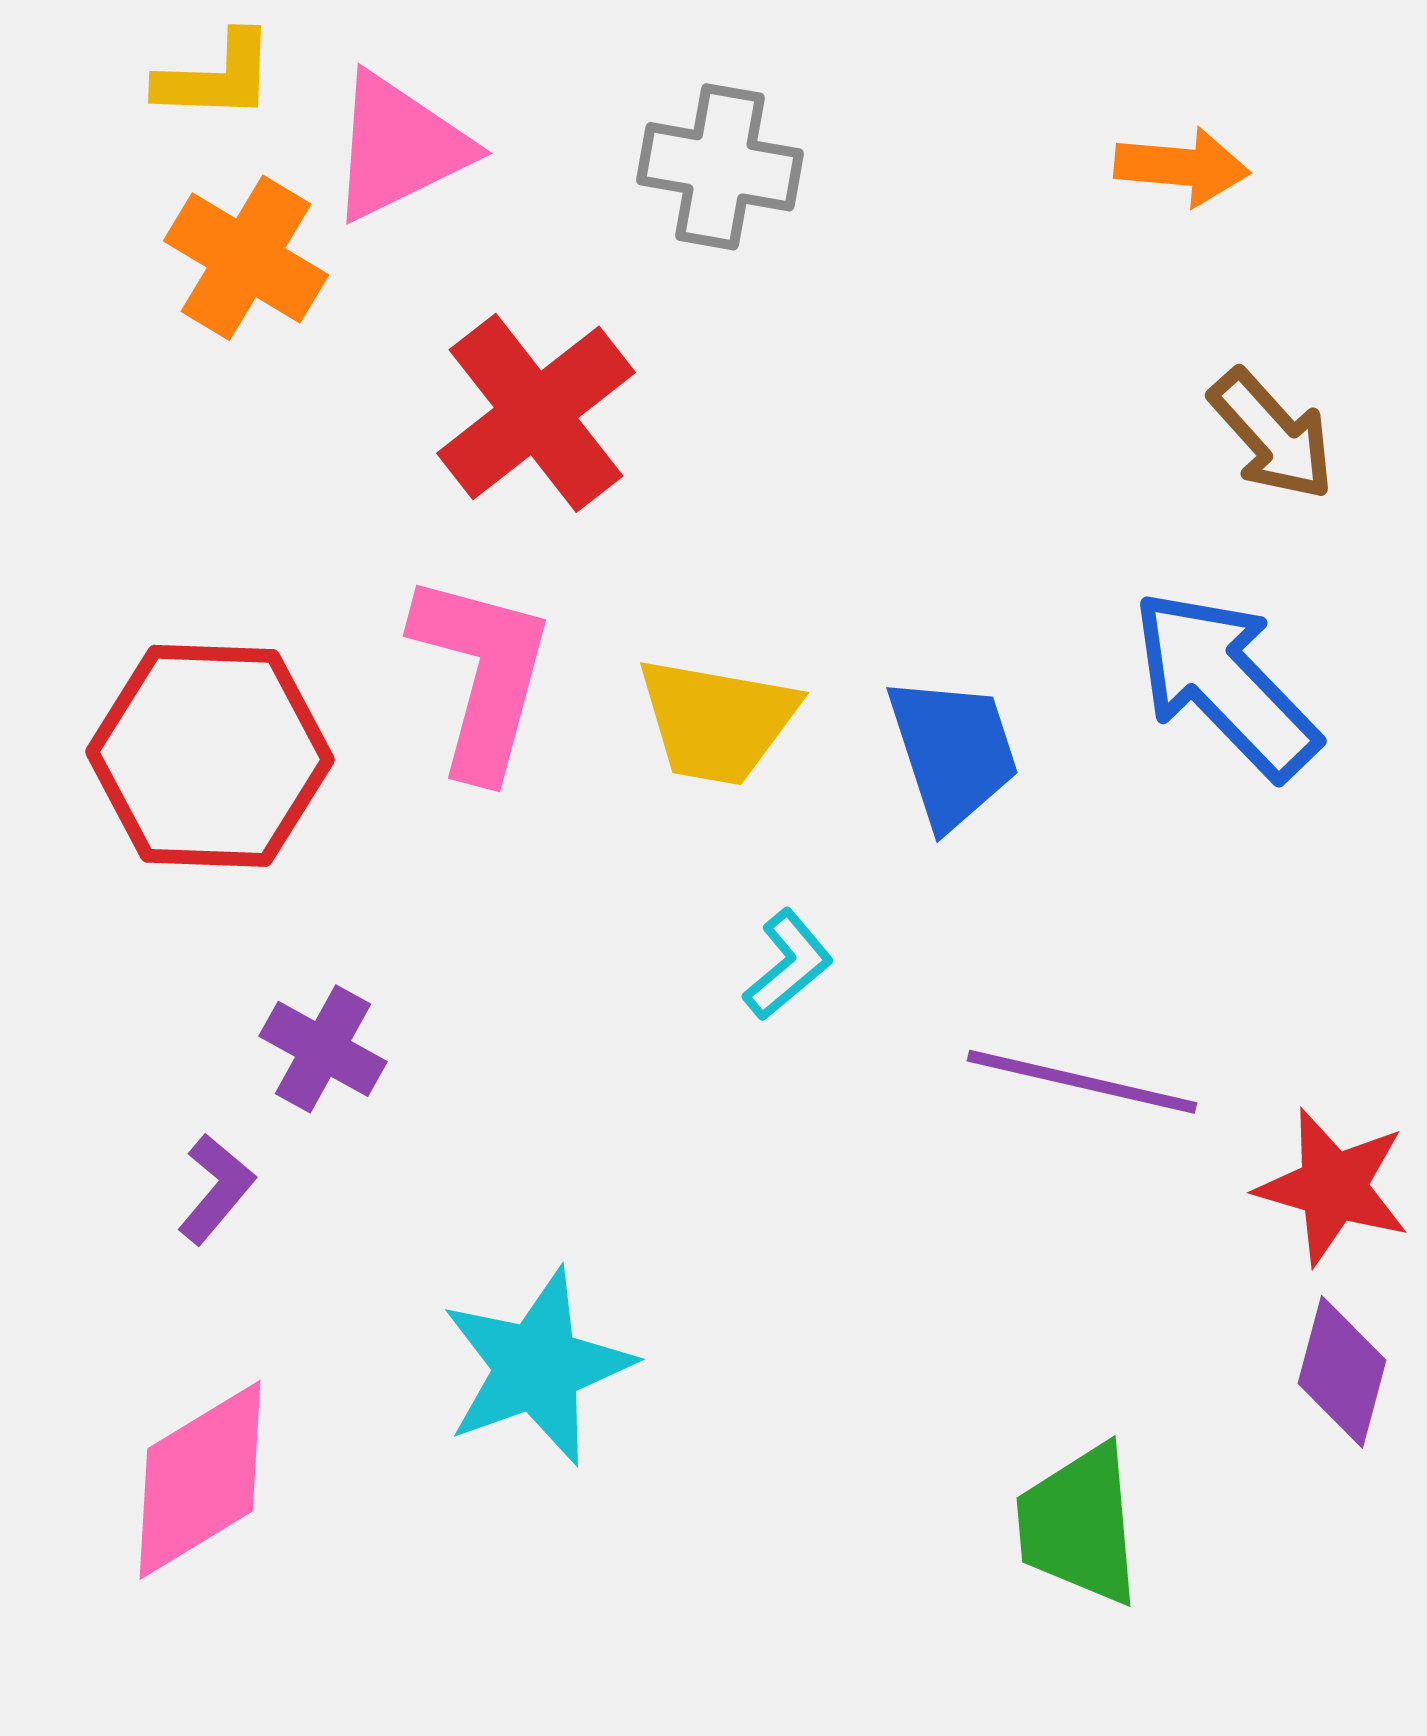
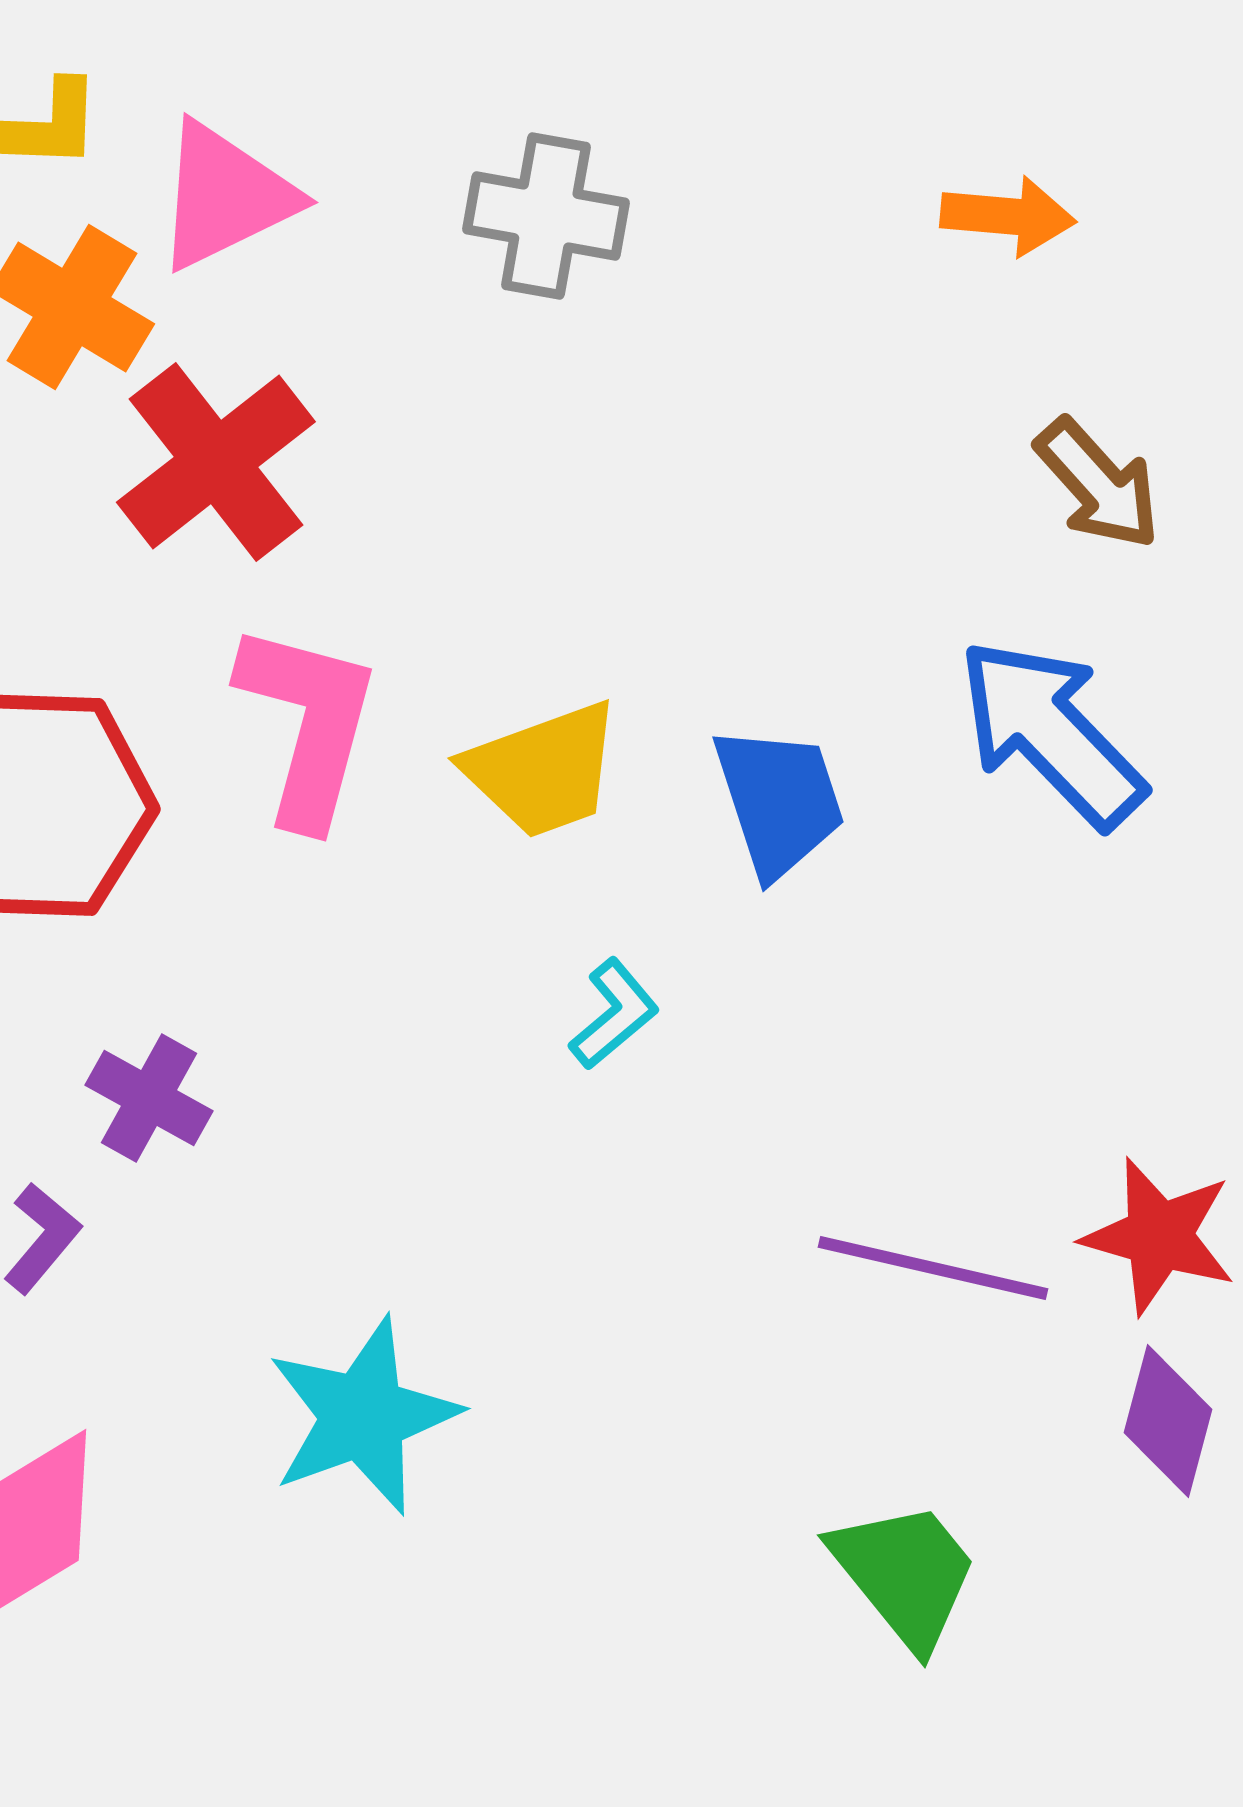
red cross: (536, 413) -> (216, 462), moved
yellow trapezoid: (717, 721) -> (543, 770), turned -30
purple line: (1082, 1082) -> (933, 1268), moved
green trapezoid: (1079, 1525) -> (905, 1574), turned 146

